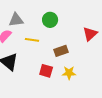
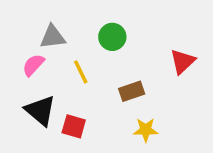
yellow line: (32, 40) -> (81, 72), turned 56
red square: (46, 71) -> (74, 126), moved

